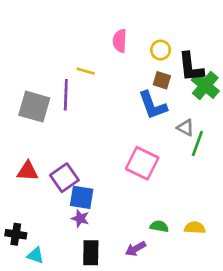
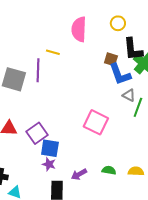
pink semicircle: (120, 41) -> (79, 29), size x1.4
yellow circle: (161, 50) -> (118, 23), moved
blue L-shape: (153, 105) -> (120, 74), moved
purple arrow: (136, 249) -> (79, 174), moved

